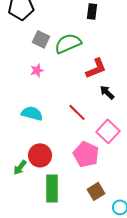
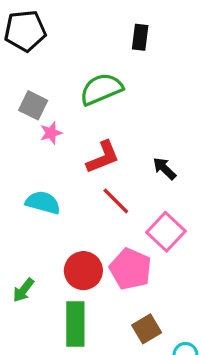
gray square: (41, 39) -> (33, 105), moved
red L-shape: (96, 68) -> (103, 157), moved
red circle: (40, 155) -> (83, 271), moved

